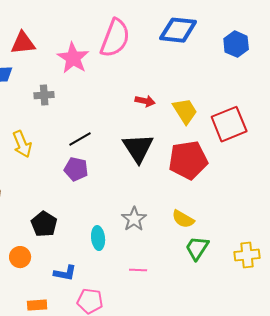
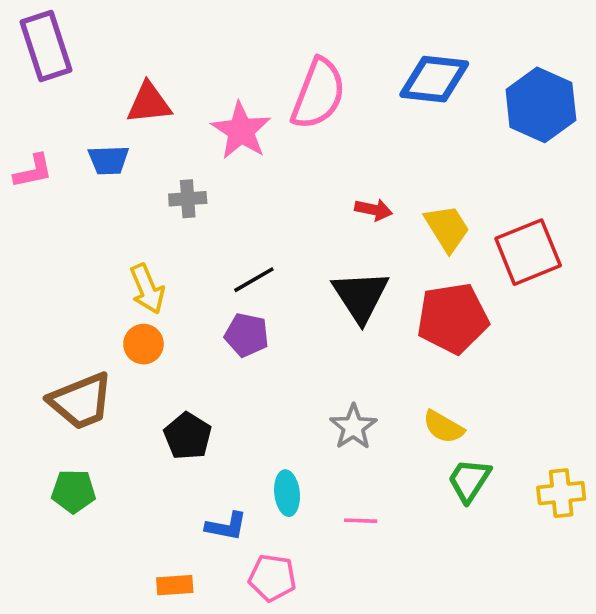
blue hexagon: (236, 44) -> (541, 105), size x1.5
cyan ellipse: (98, 238) -> (287, 493), moved
orange circle: (20, 257) -> (144, 344), moved

